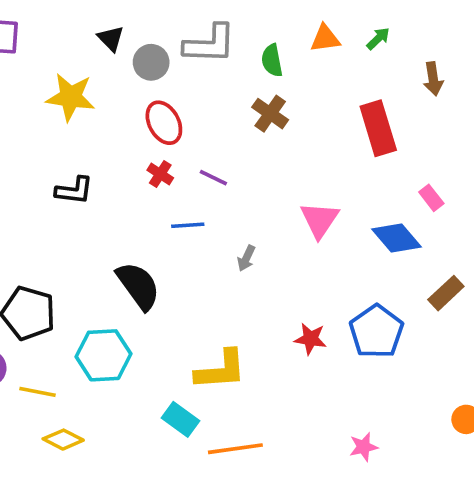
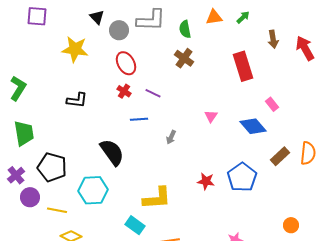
pink triangle: (320, 220) -> (211, 116), size x0.6

